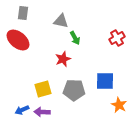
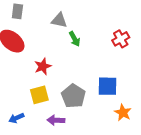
red star: (63, 59) -> (43, 66), moved
gray pentagon: (74, 90) -> (73, 96), turned 30
purple arrow: (42, 112) -> (56, 120), moved

